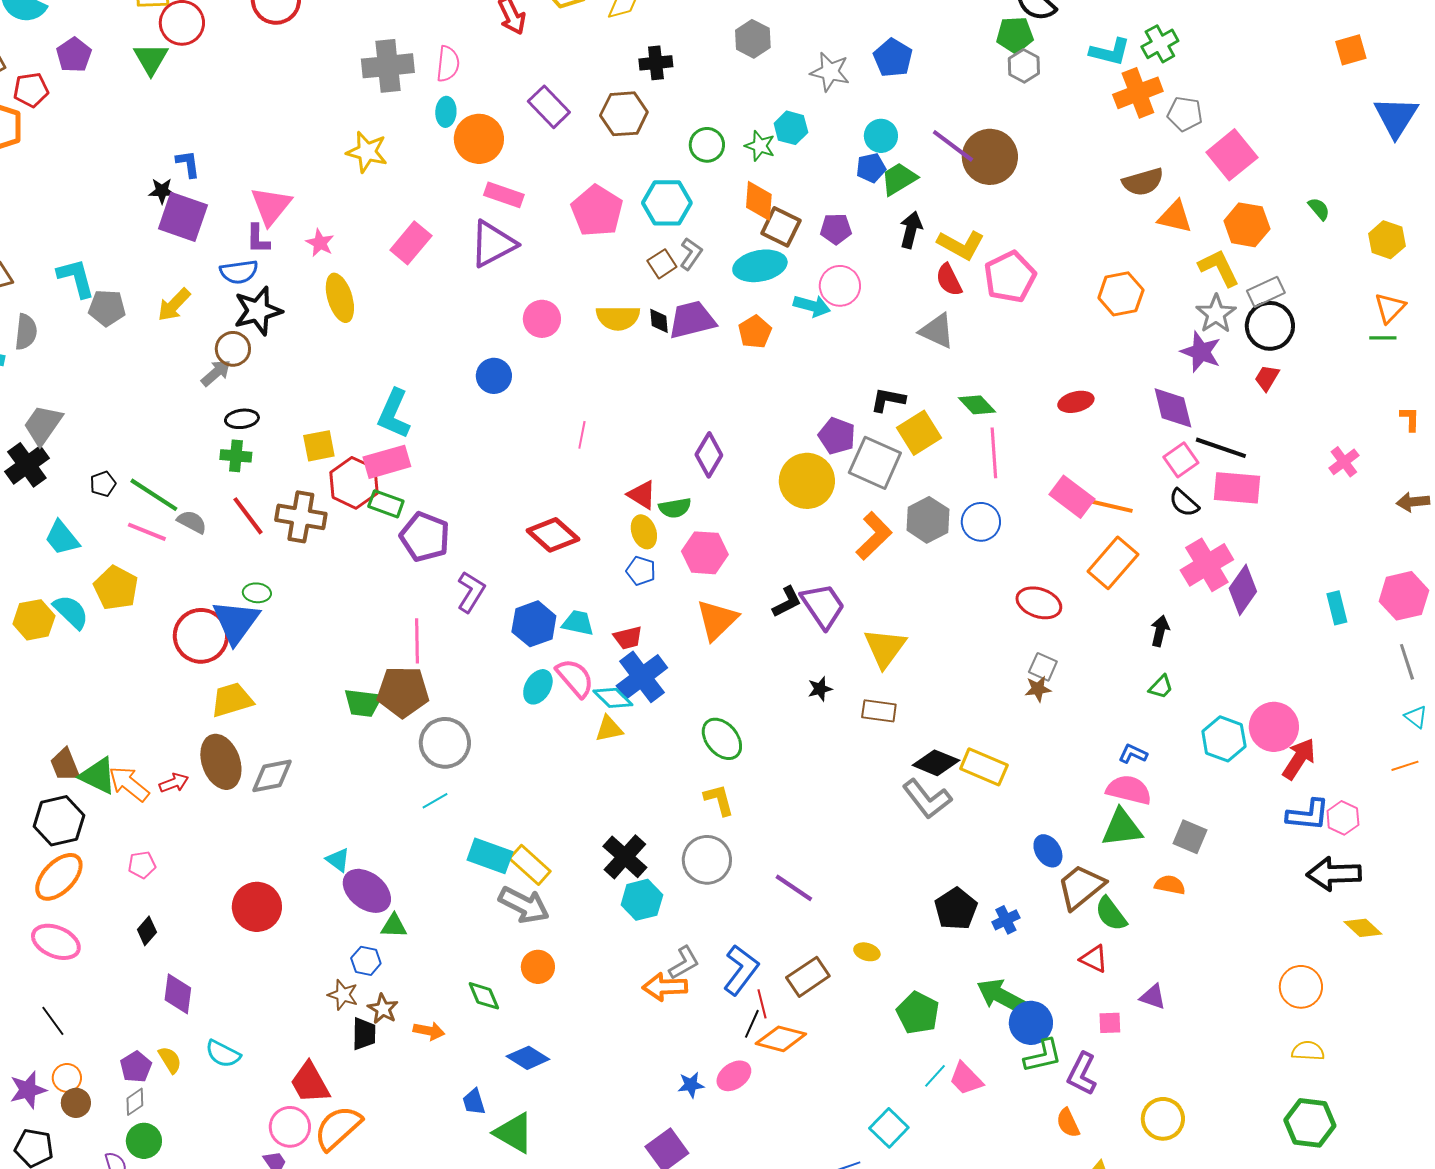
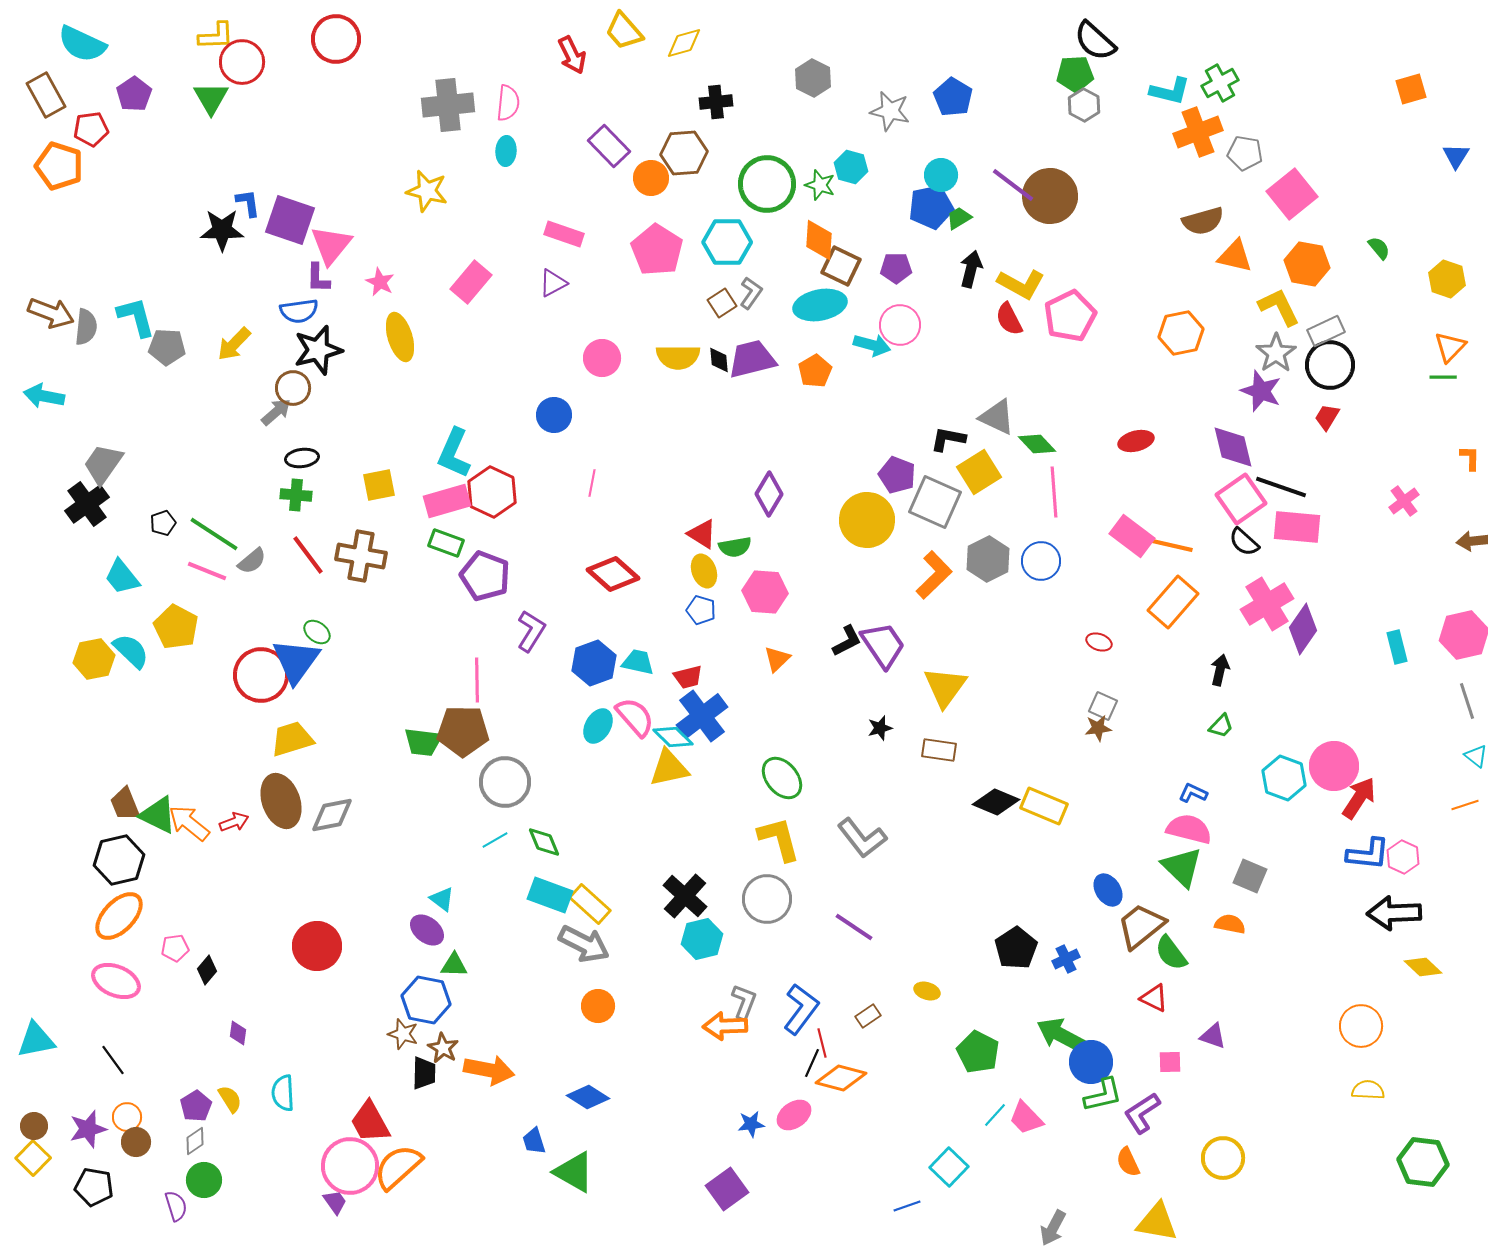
blue triangle: (1396, 117) -> (1456, 156), size x0.6
orange circle: (479, 139) -> (651, 178), moved, size x0.7
green circle: (707, 145) -> (767, 184), size x1.6
blue pentagon: (871, 168) -> (931, 207), size x1.5
green trapezoid: (899, 179) -> (959, 218), size x0.7
black star: (162, 191) -> (222, 230), size x1.6
purple square: (183, 217) -> (290, 220), moved
purple triangle: (493, 244) -> (553, 283), size x0.6
gray triangle: (937, 331) -> (997, 417), moved
gray semicircle: (26, 332) -> (86, 327), moved
pink line: (582, 435) -> (592, 483), moved
pink square: (1181, 460) -> (1241, 499), size x1.4
red hexagon: (354, 483) -> (492, 492), moved
gray semicircle: (192, 522) -> (252, 561), turned 112
green ellipse: (257, 593) -> (317, 632), turned 32
red ellipse: (1039, 603) -> (1099, 642), size x0.6
orange triangle: (717, 620) -> (777, 659), size x0.6
yellow triangle: (609, 729) -> (669, 768), size x1.4
gray L-shape: (927, 799) -> (862, 838), moved
yellow L-shape: (719, 800) -> (779, 839), size x1.4
green triangle: (1122, 828) -> (1182, 867), turned 51
cyan triangle: (338, 860) -> (442, 899), moved
pink pentagon: (142, 865) -> (175, 948), moved
purple ellipse: (367, 891) -> (427, 930), size x0.7
blue hexagon: (366, 961) -> (426, 1000), size x1.6
gray L-shape: (684, 963) -> (744, 1002), turned -39
brown rectangle: (808, 977) -> (868, 1016), size x0.6
purple diamond: (178, 994) -> (238, 1033), size x0.6
green diamond: (484, 996) -> (544, 842), moved
orange arrow: (429, 1031) -> (489, 1070), size x1.6
cyan semicircle: (223, 1054) -> (283, 1093), turned 60
purple L-shape: (1082, 1074) -> (1142, 1113), turned 30
green hexagon: (1310, 1123) -> (1423, 1162), moved
pink circle: (290, 1127) -> (350, 1166), size x1.4

